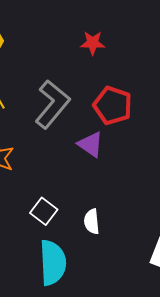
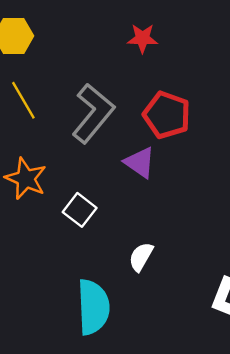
white square: (44, 211) -> (80, 210), moved
white semicircle: (92, 221) -> (141, 257), turned 35

